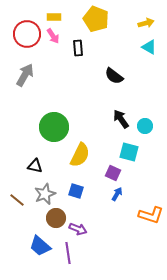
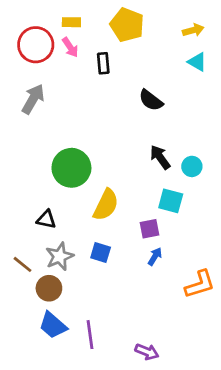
purple square: (113, 173) -> (150, 229), turned -35
orange L-shape: (151, 215) -> (200, 284), turned -35
brown circle: (56, 218) -> (49, 288), moved
purple arrow: (78, 229) -> (147, 352), moved

